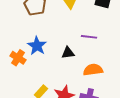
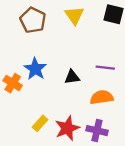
purple line: (89, 37) -> (105, 68), moved

